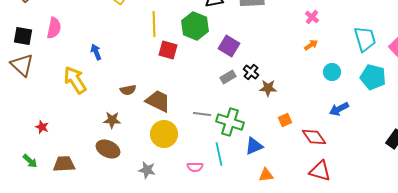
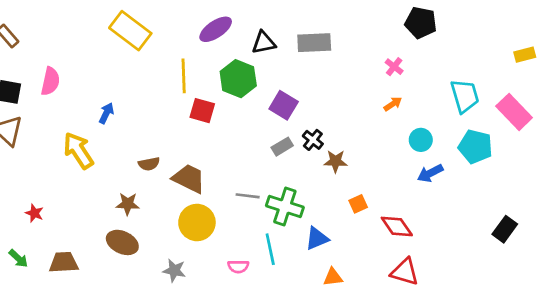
blue arrow: (96, 52) -> (106, 113), turned 49
blue arrow: (339, 109) -> (430, 173), moved

